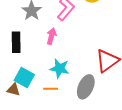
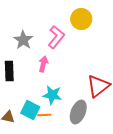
cyan square: (24, 78) -> (30, 110), moved

